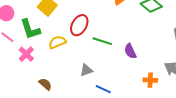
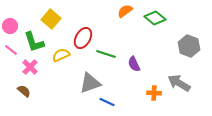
gray triangle: (86, 70) -> (90, 83), size x1.6
brown semicircle: (45, 84) -> (24, 91), moved

